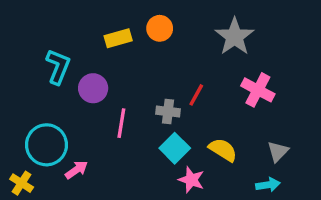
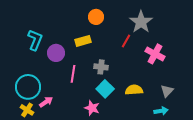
yellow rectangle: (118, 38) -> (83, 41), moved
red line: (196, 95) -> (126, 41), moved
yellow semicircle: (223, 150) -> (134, 90), turned -36
pink star: (191, 180) -> (92, 108), moved
yellow cross: (22, 183) -> (27, 110), moved

